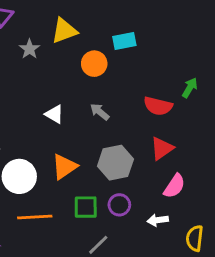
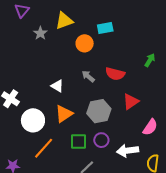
red semicircle: (158, 106) -> (115, 74), moved
white triangle: (54, 114) -> (57, 86), moved
pink semicircle: (174, 186) -> (150, 127), moved
orange line: (35, 217) -> (44, 148), turned -45
white arrow: (158, 220) -> (128, 151), size x1.5

